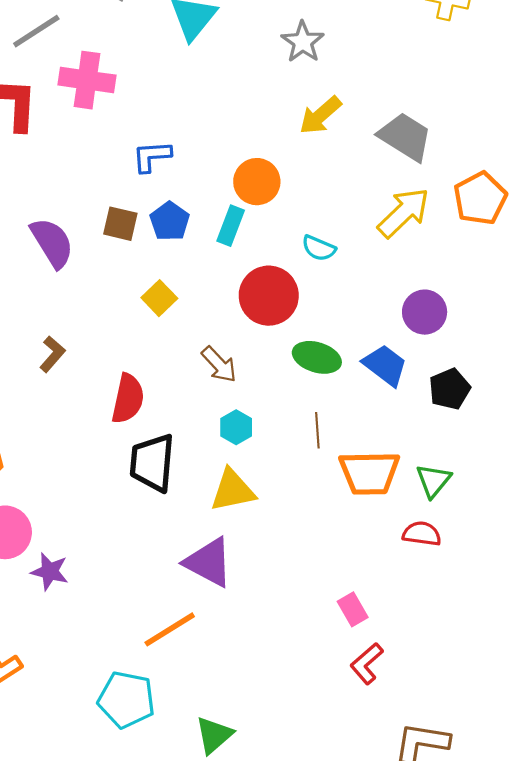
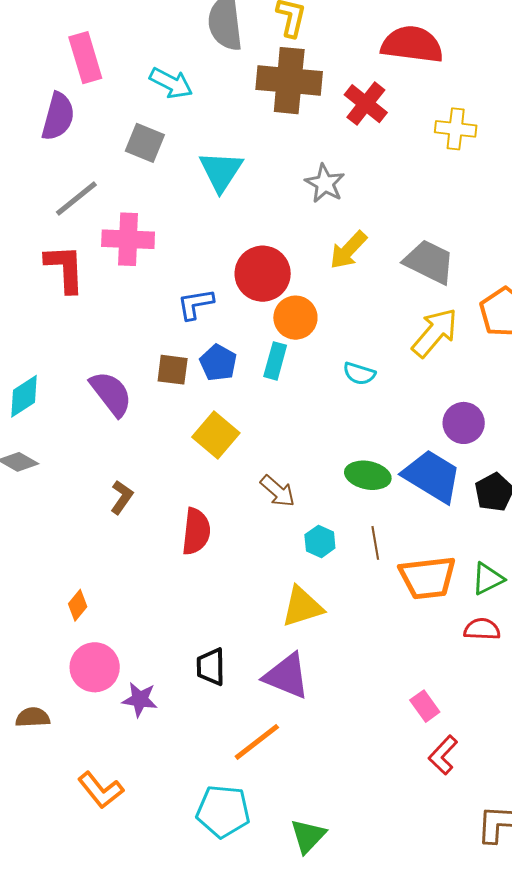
red circle: (269, 296) -> (263, 274), moved
yellow square: (159, 298) -> (216, 435), size x1.4
blue trapezoid: (385, 365) -> (432, 476), size x1.4
cyan hexagon: (236, 427) -> (320, 541), moved
black trapezoid: (152, 463) -> (211, 667), moved, size x0.7
green triangle: (433, 481) -> (488, 579), turned 30

